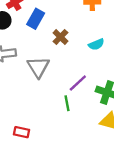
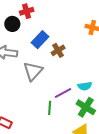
blue rectangle: (36, 19) -> (40, 40), moved
cyan semicircle: (96, 44) -> (85, 86), moved

